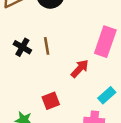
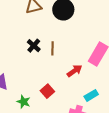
red square: (51, 101) -> (47, 91), turned -32

